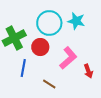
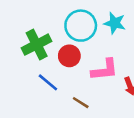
pink L-shape: (68, 58) -> (105, 70), turned 35
blue line: (23, 68) -> (48, 82), turned -60

